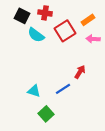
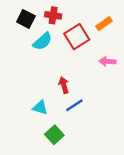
cyan semicircle: (36, 35) -> (42, 41), turned -78
pink arrow: (93, 39) -> (108, 61), moved
red arrow: (80, 72) -> (64, 85), moved, turned -48

